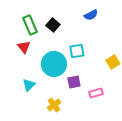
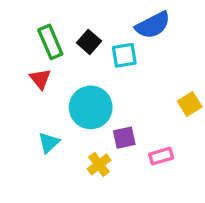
blue semicircle: (91, 15) -> (153, 25), size x1.5
cyan square: (77, 51) -> (124, 55), moved
yellow cross: (54, 105) -> (99, 164), moved

